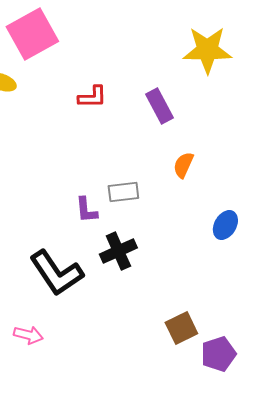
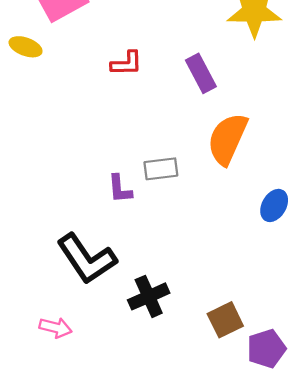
orange semicircle: (183, 165) -> (228, 139), size x1.8
black cross: (118, 251) -> (149, 296), moved

